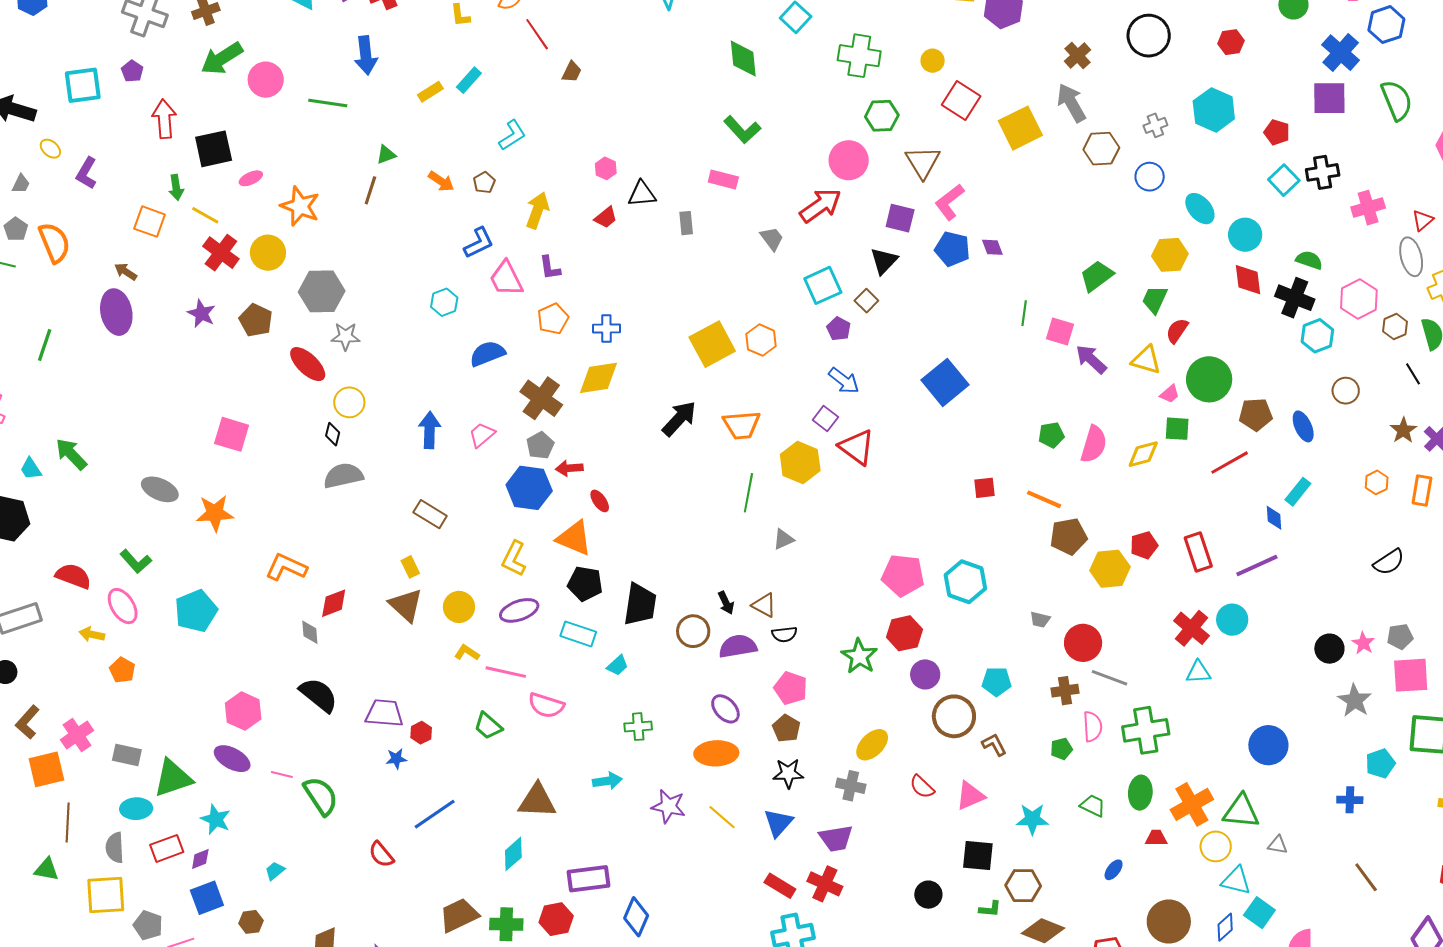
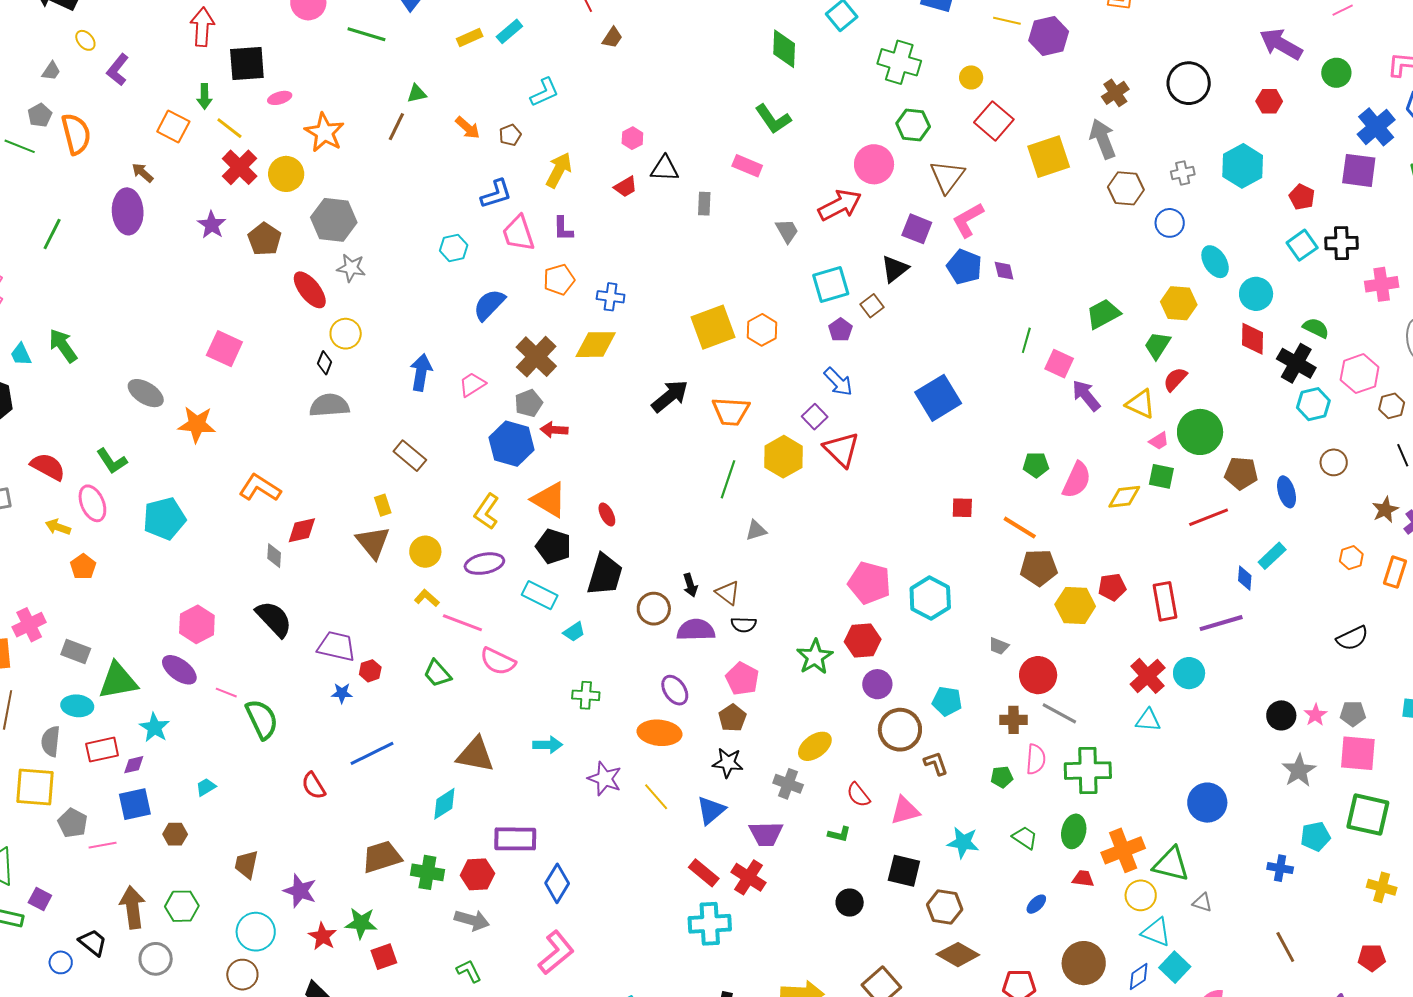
blue semicircle: (487, 354) -> (489, 305), turned -33
red ellipse: (600, 501) -> (607, 514), moved
green L-shape: (990, 909) -> (839, 834), moved

